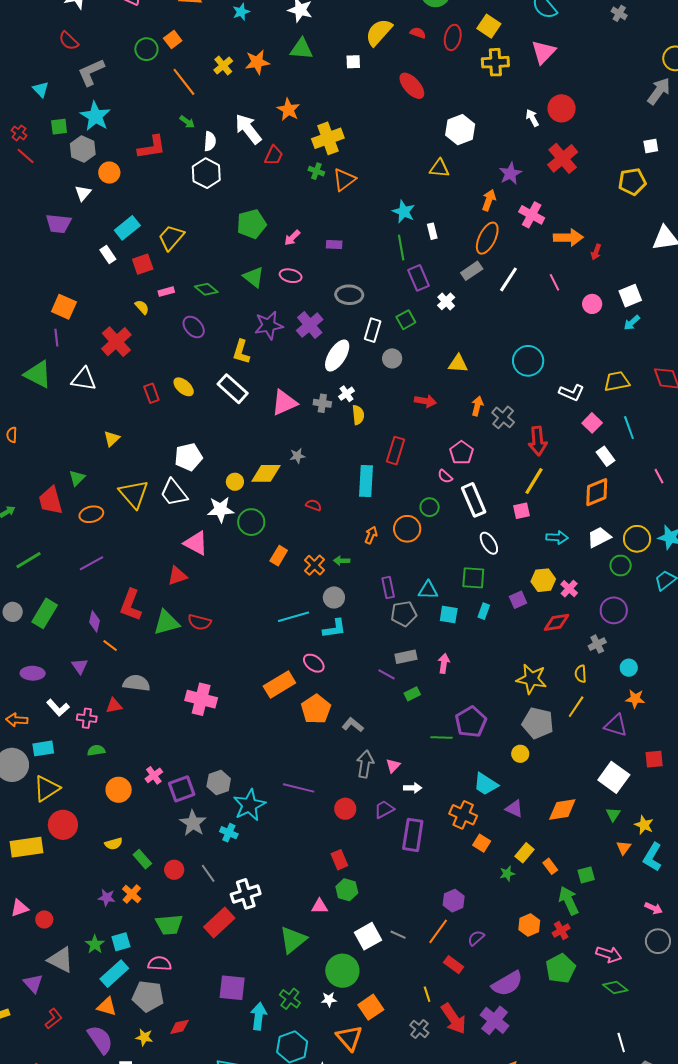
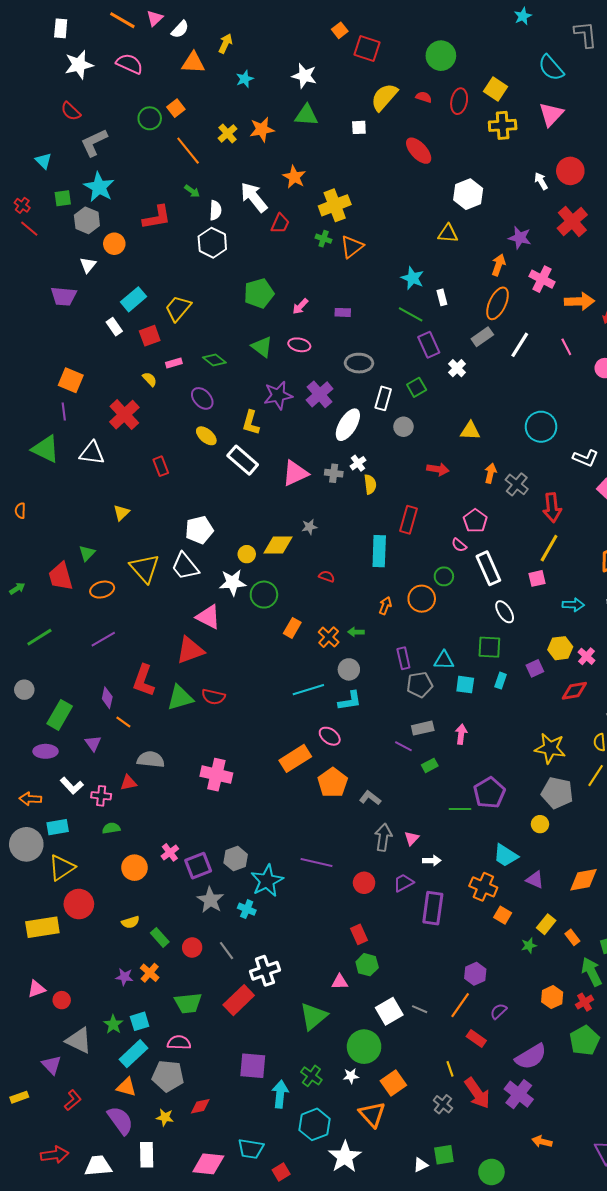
purple star: (510, 174) -> (520, 238), turned -30
green line: (401, 248) -> (411, 314), turned -50
yellow ellipse: (184, 387) -> (206, 436), moved
red triangle: (177, 576) -> (190, 650), size x1.4
green rectangle: (45, 613) -> (60, 715), moved

